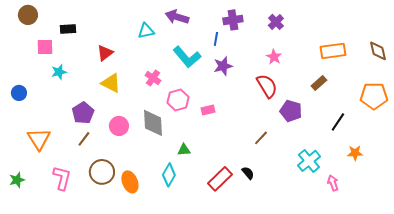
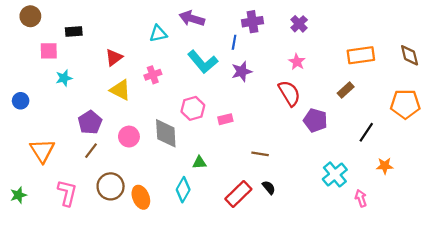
pink cross: (153, 78) -> (153, 75), moved, turned 35
brown line: (261, 138) -> (260, 154), moved, turned 56

